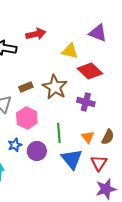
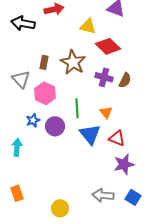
brown rectangle: (26, 87) -> (44, 62), turned -56
brown semicircle: (108, 137) -> (125, 80), moved
red triangle: (99, 163) -> (117, 138), turned -42

